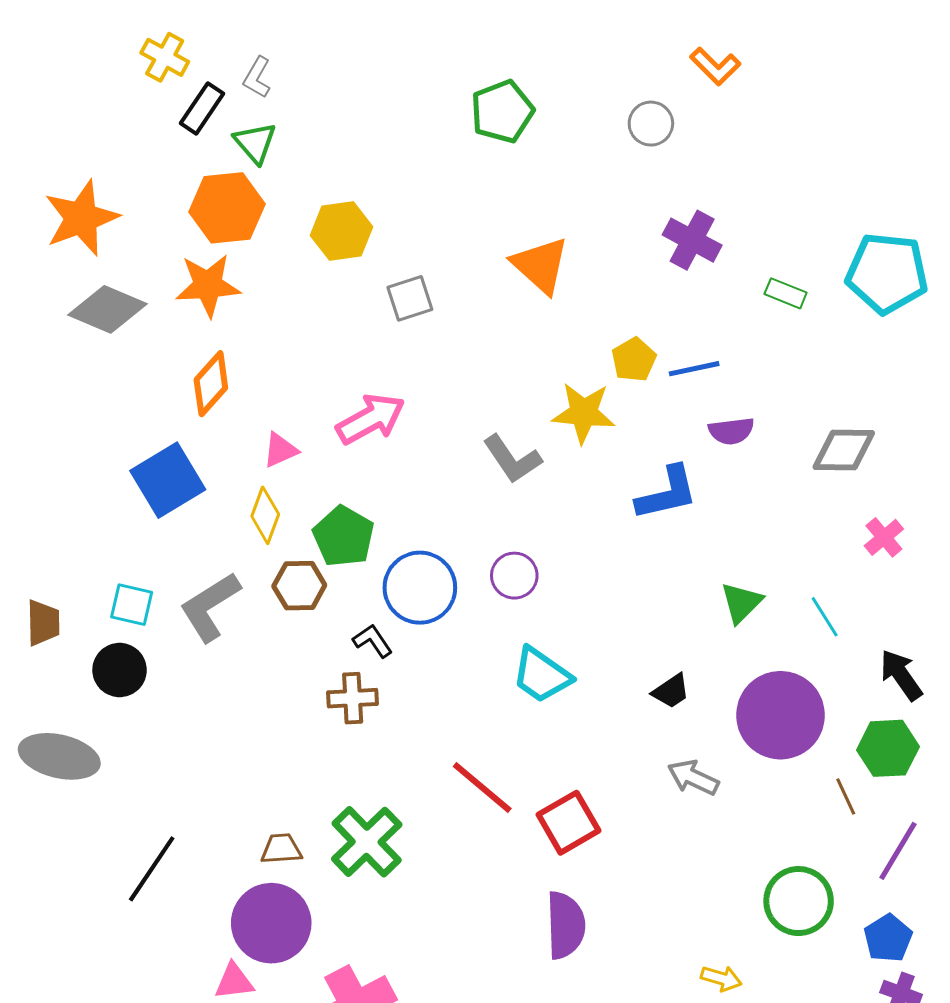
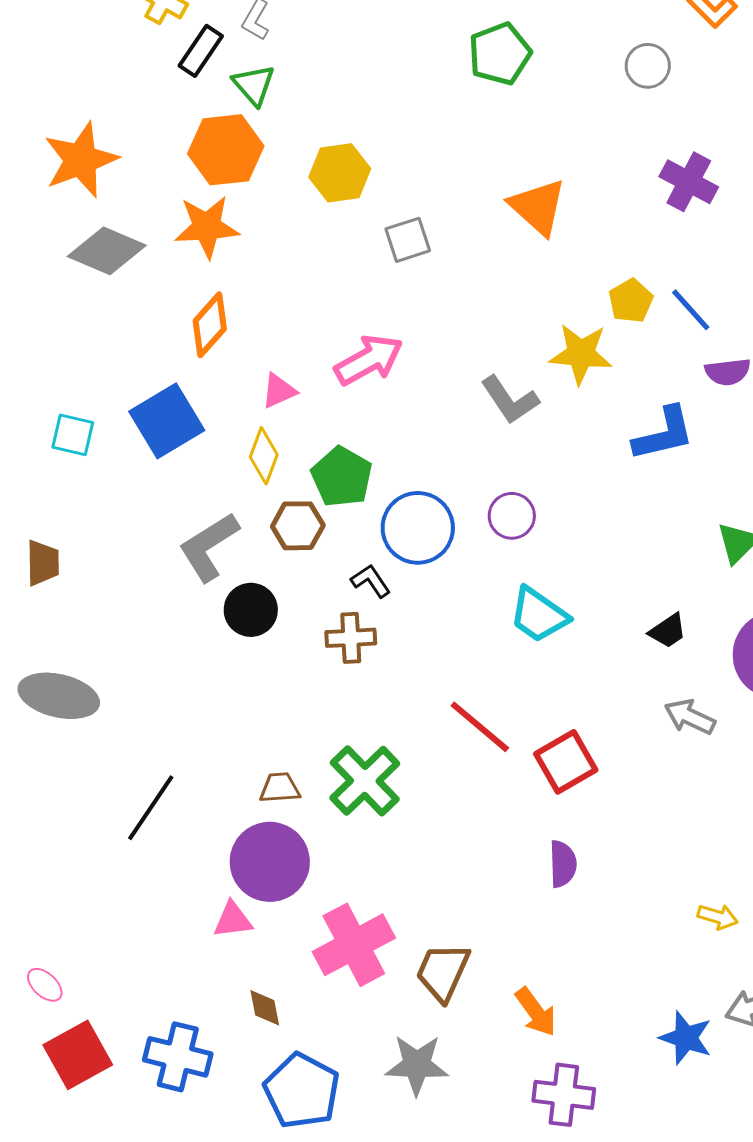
blue line: (694, 369) -> (691, 310), turned 60
cyan square: (132, 605) -> (73, 435), moved
black circle: (120, 670) -> (251, 610), moved
purple semicircle: (566, 925) -> (563, 864), size x0.7

